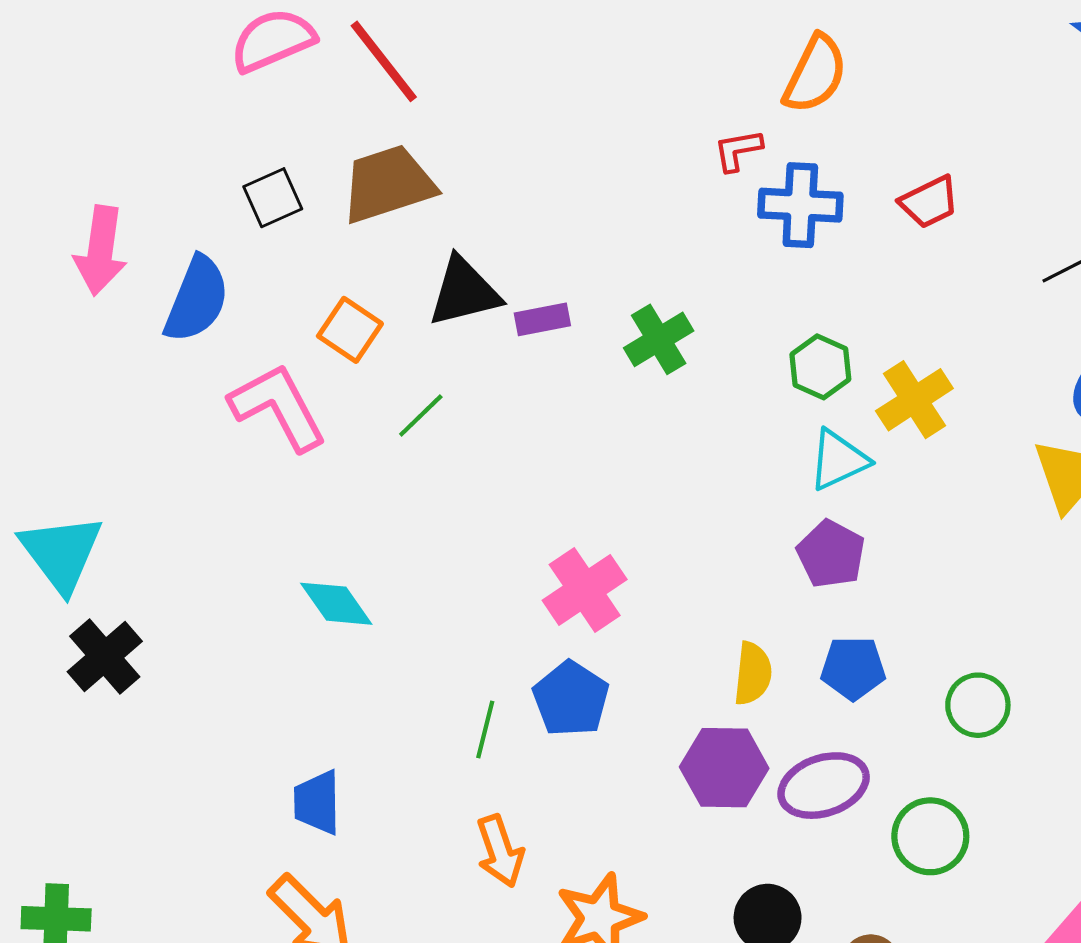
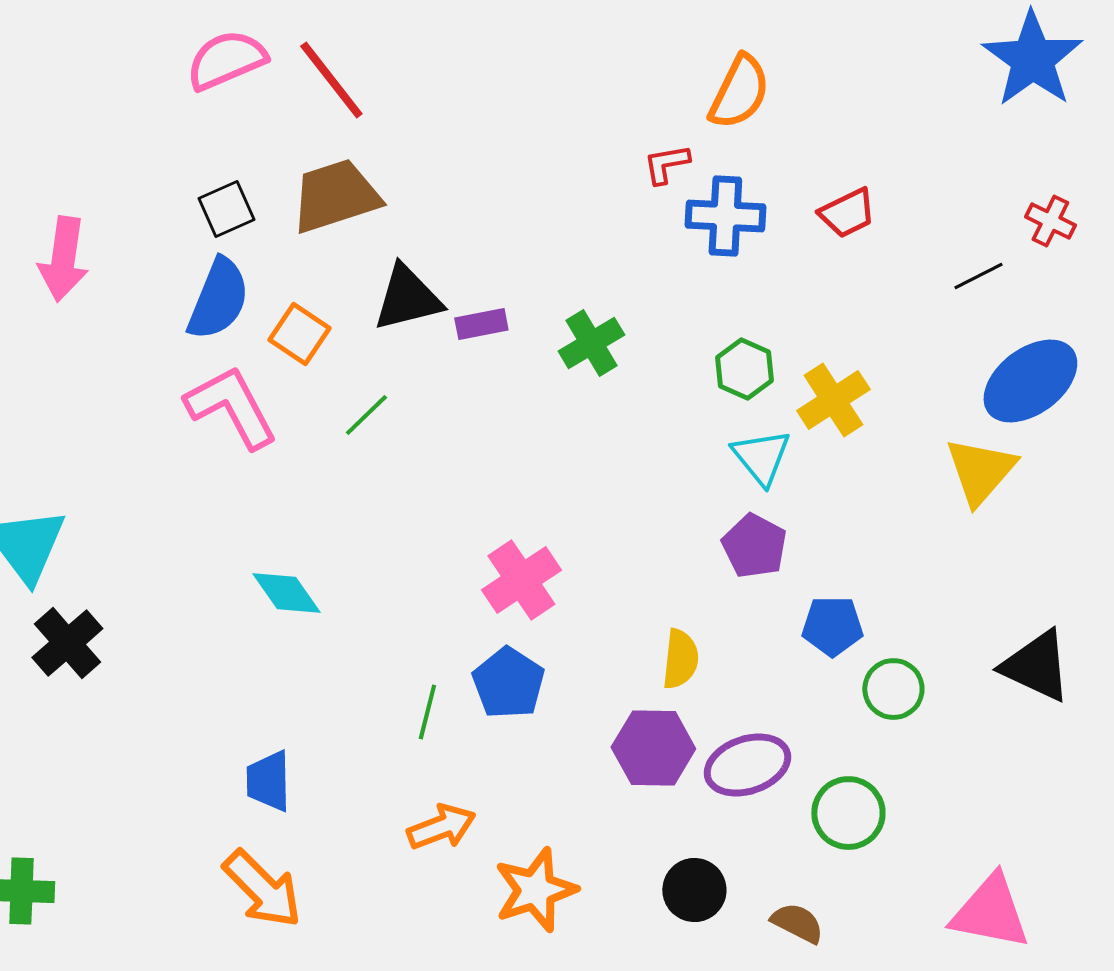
blue semicircle: (197, 299) -> (218, 299), moved
cyan triangle: (838, 460) -> (761, 457), turned -44
blue pentagon: (853, 668) -> (832, 626), moved
orange arrow: (500, 851) -> (441, 827), turned -92

